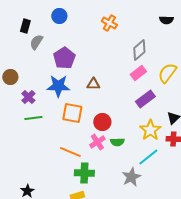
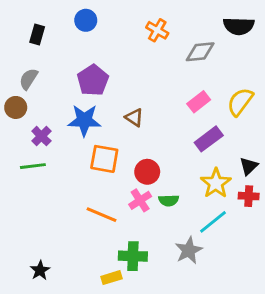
black semicircle: (166, 20) -> (239, 26), size x1.5
gray semicircle: (36, 42) -> (29, 79), moved
gray diamond: (139, 50) -> (200, 52), moved, turned 35
brown triangle: (93, 84) -> (134, 117), turned 32
green line: (33, 118) -> (33, 166), moved
green cross: (84, 173) -> (133, 256), moved

